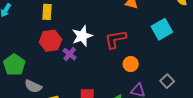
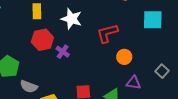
cyan square: (162, 29) -> (153, 20), turned 35
white star: (82, 36) -> (71, 19), moved, turned -30

